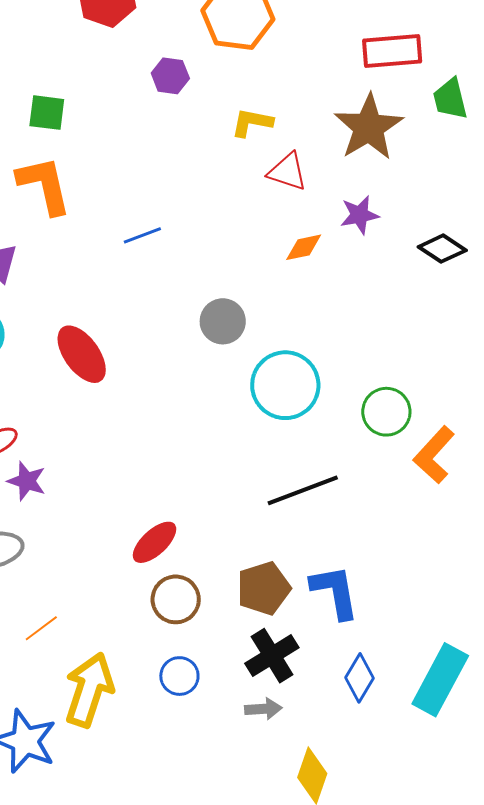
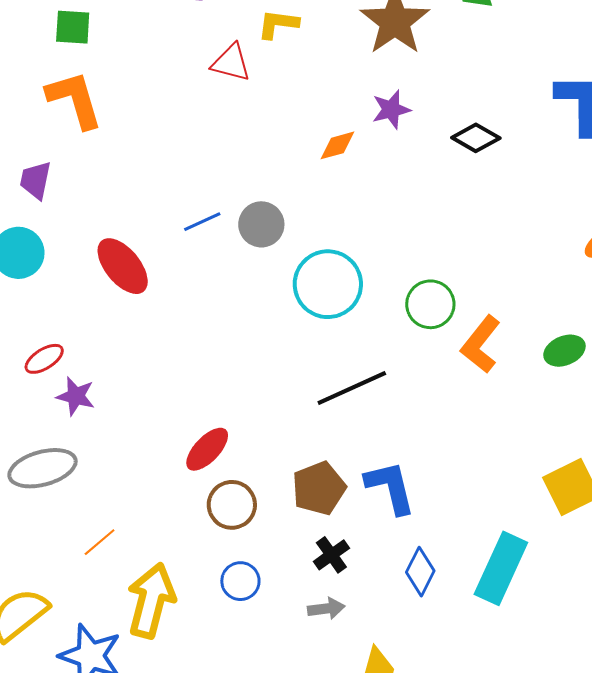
red triangle: (287, 172) -> (231, 63), moved
blue line: (142, 235) -> (202, 222), moved
black cross: (272, 656) -> (331, 555), size x0.7

